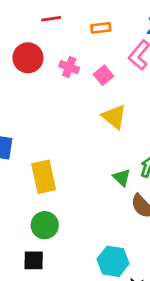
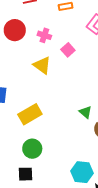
pink square: (103, 75) -> (68, 50), moved
yellow triangle: (114, 117) -> (42, 65), moved
yellow rectangle: (44, 177) -> (30, 114), turned 75

